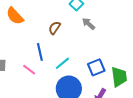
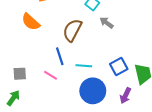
brown semicircle: (55, 28) -> (72, 30), size x1.6
cyan line: (62, 63) -> (84, 66), turned 49

